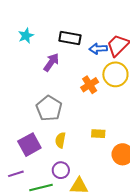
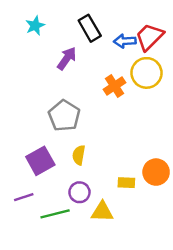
black rectangle: (70, 38) -> (90, 28), turned 50
yellow rectangle: (98, 134) -> (126, 183), moved

